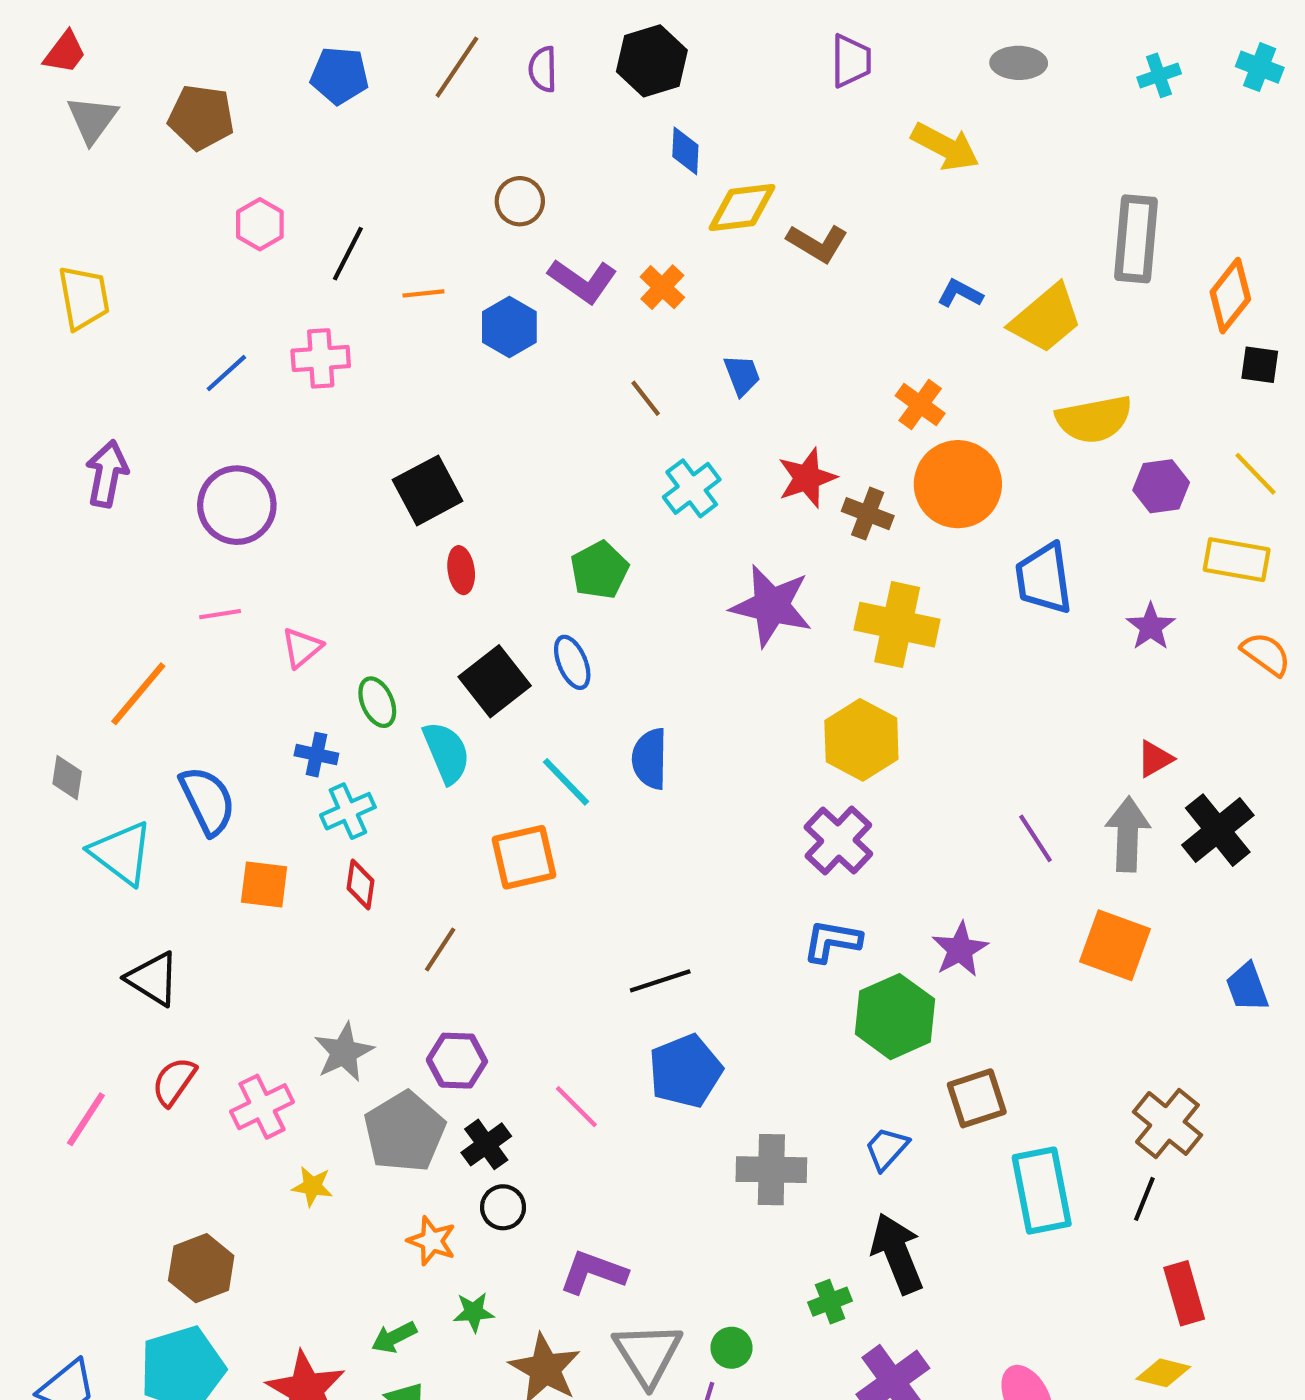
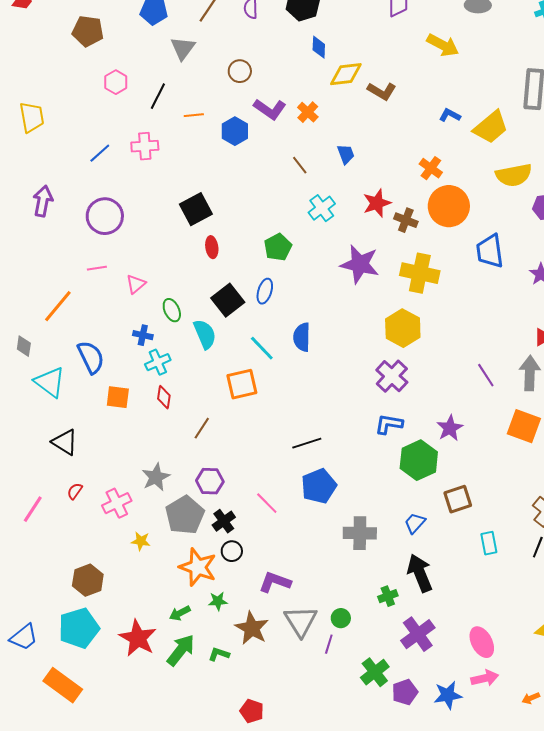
gray triangle: (92, 119) -> (183, 48), moved
blue ellipse: (572, 662) -> (265, 291), turned 40
red semicircle: (174, 1082) -> (75, 491), size x0.7
cyan rectangle: (1042, 1191) -> (489, 543), size x0.6
orange star: (432, 1241) -> (198, 567), size x1.6

